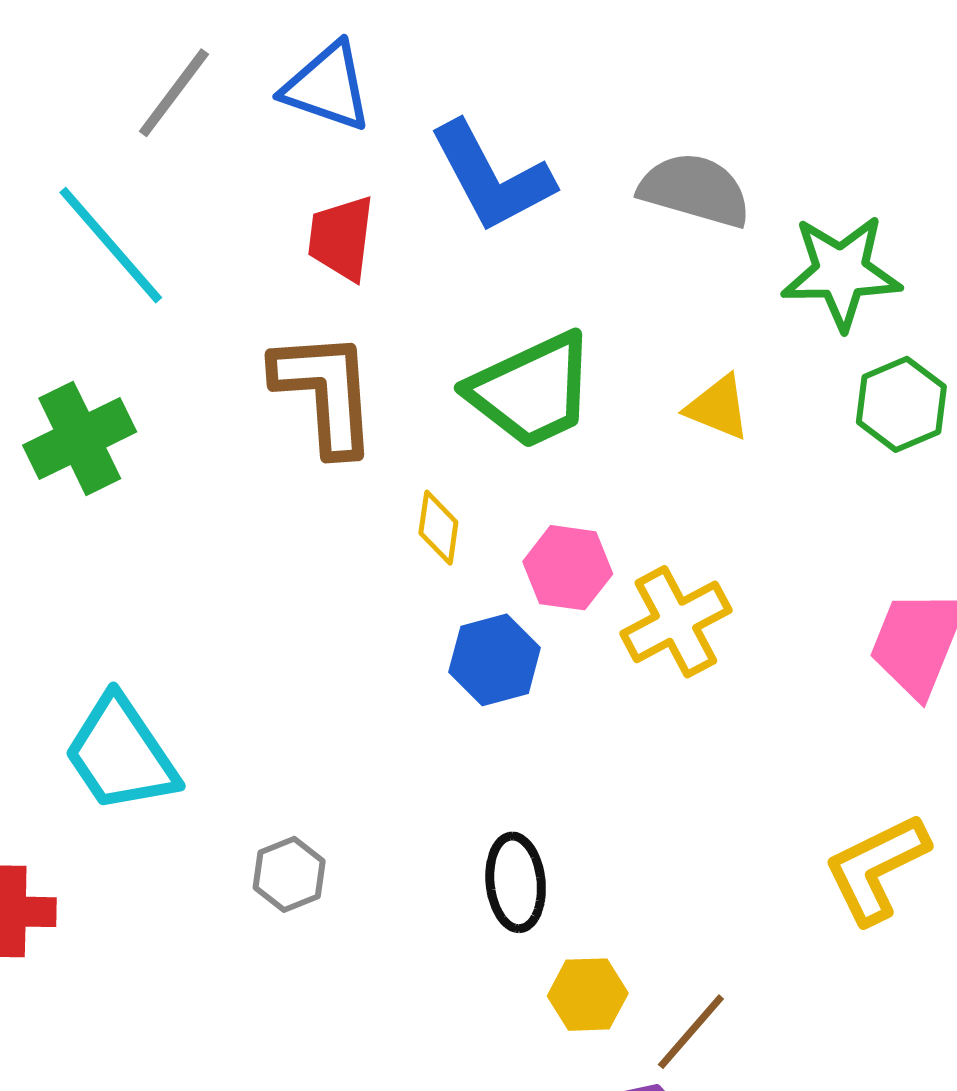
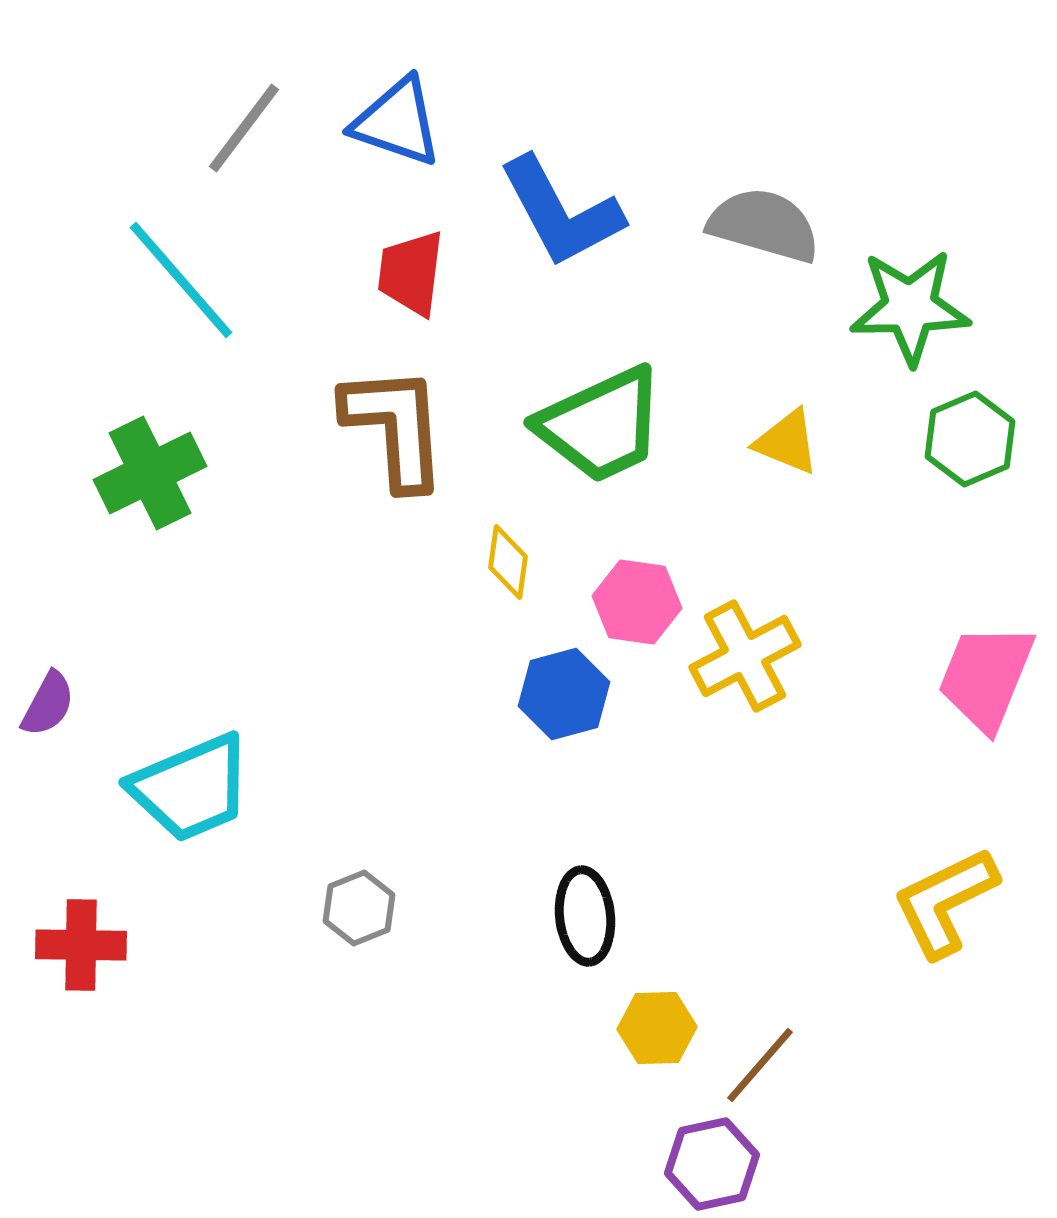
cyan trapezoid: (121, 754) -> (191, 788), turned -79

